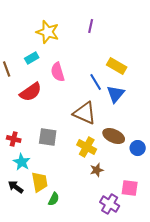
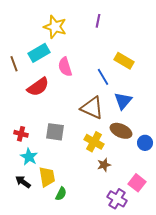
cyan rectangle: (32, 58) -> (39, 53), size x1.5
blue triangle: (116, 94) -> (123, 101), moved
pink square: (130, 188) -> (137, 183), turned 30

